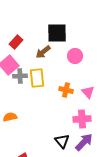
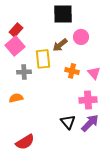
red rectangle: (16, 42) -> (16, 30), moved
brown arrow: (43, 52) -> (60, 45), moved
gray cross: (20, 76) -> (24, 72), moved

